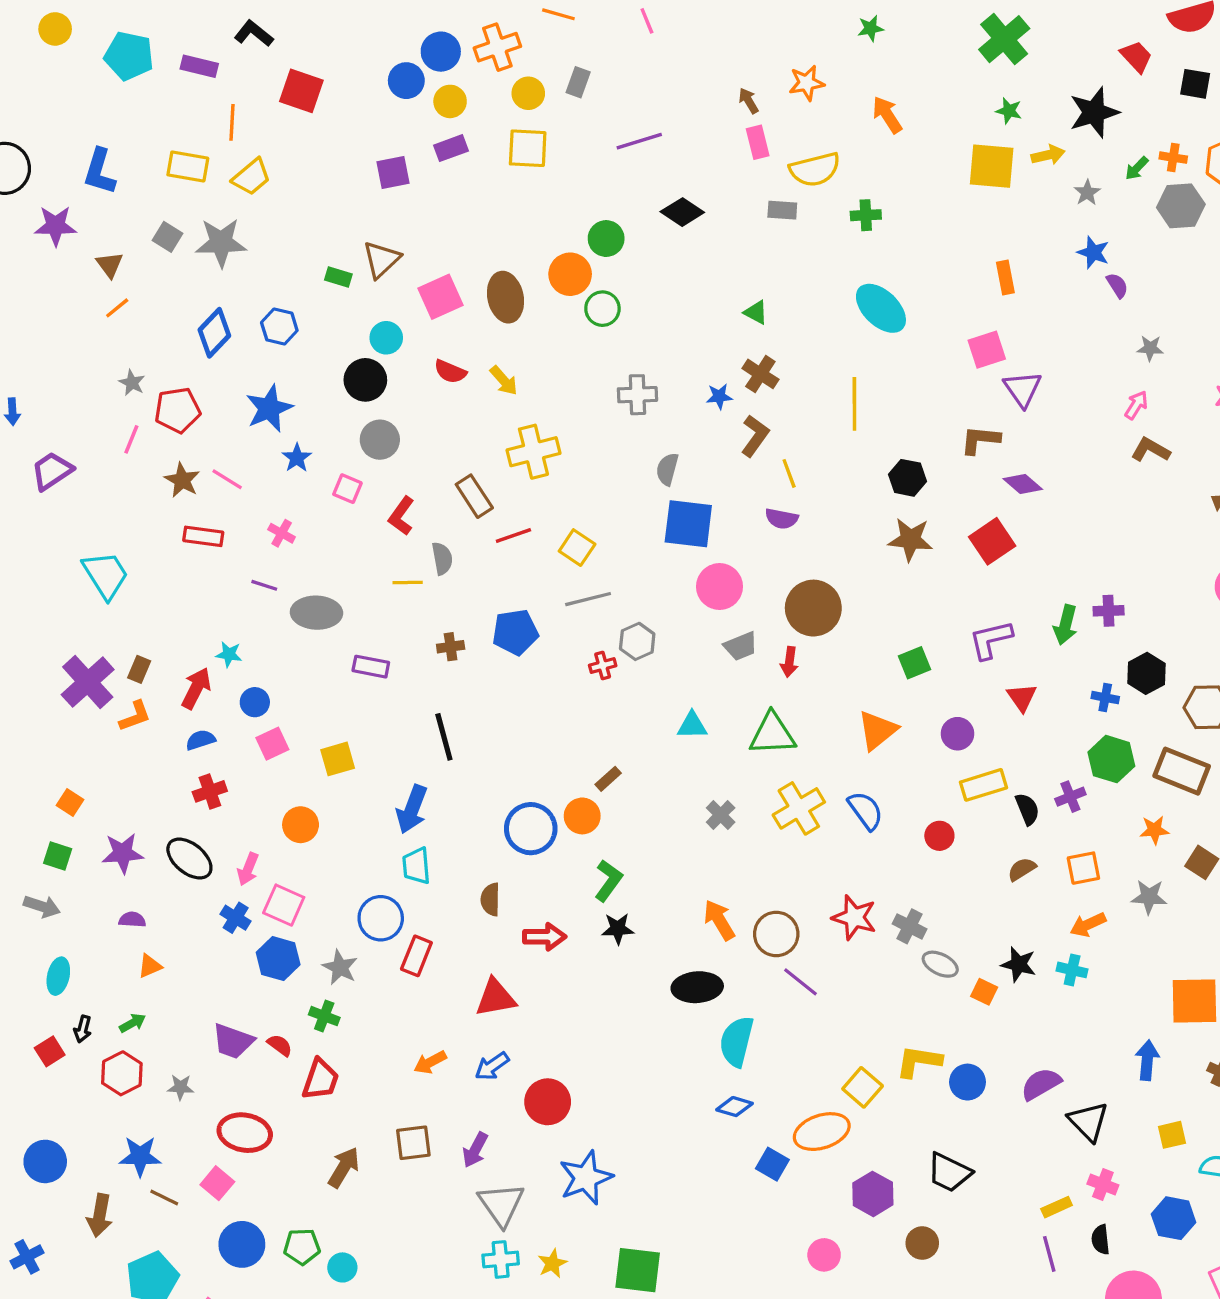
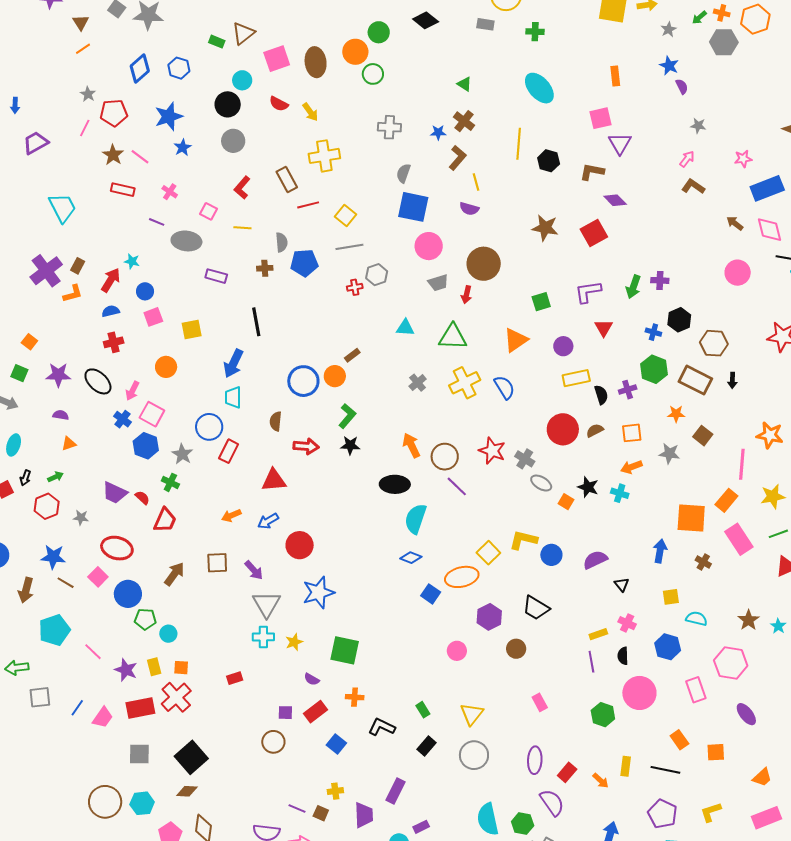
black hexagon: (908, 478) -> (549, 161), moved
pink square: (347, 489) -> (208, 211), moved
gray semicircle: (442, 559) -> (282, 242), moved
red circle: (939, 836) -> (563, 429), moved, size x1.8
black triangle: (1088, 1121) -> (622, 585), size x0.6
purple arrow: (475, 1150) -> (254, 570), turned -75
blue circle: (242, 1244) -> (128, 594), moved

